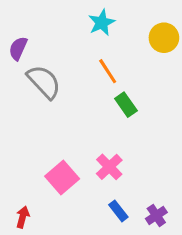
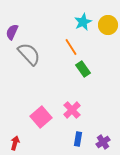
cyan star: (102, 23) -> (83, 22), moved
blue rectangle: (118, 211) -> (78, 139), turned 48

